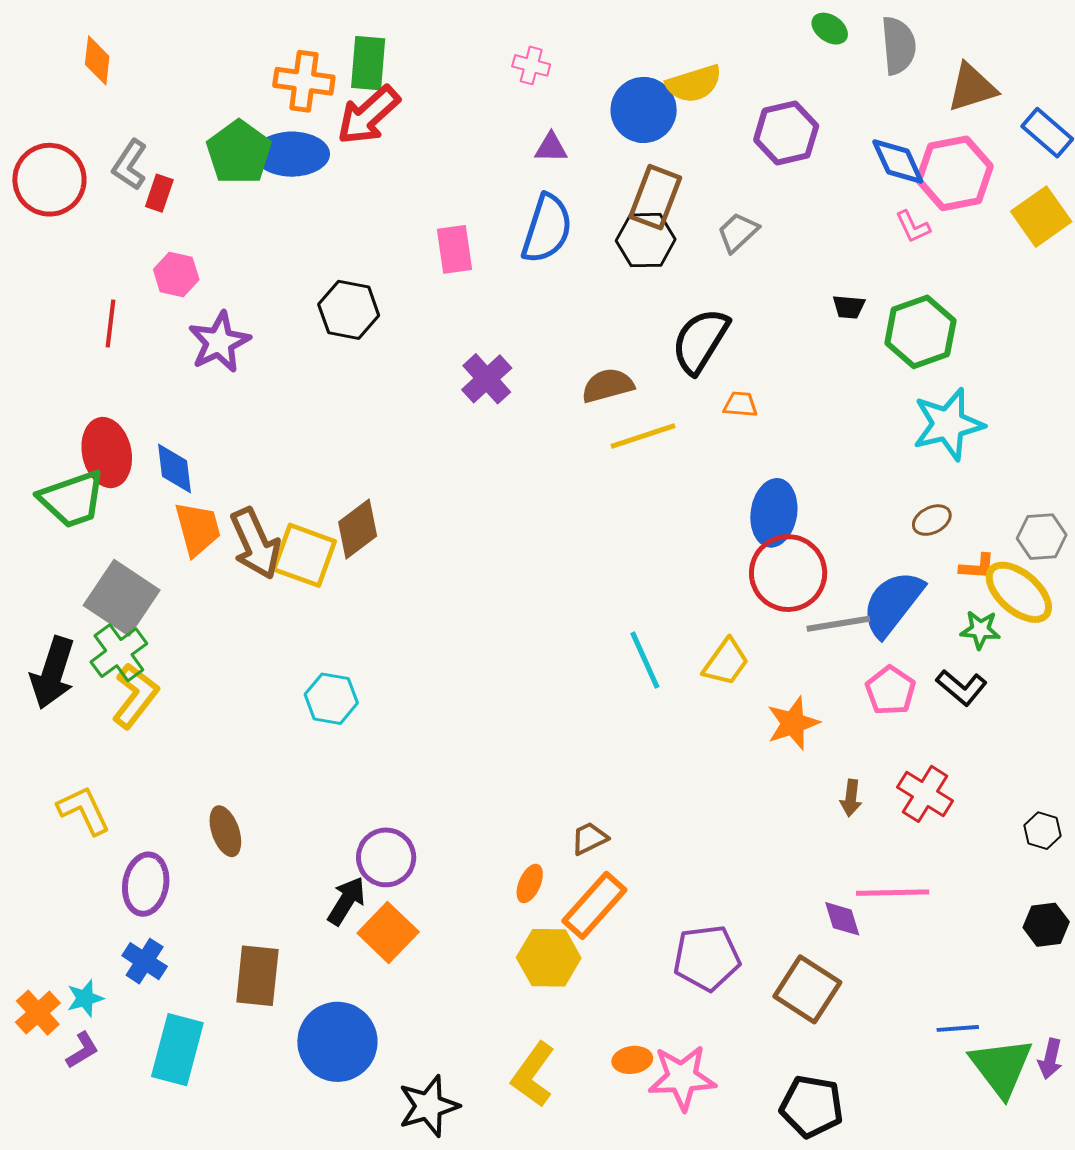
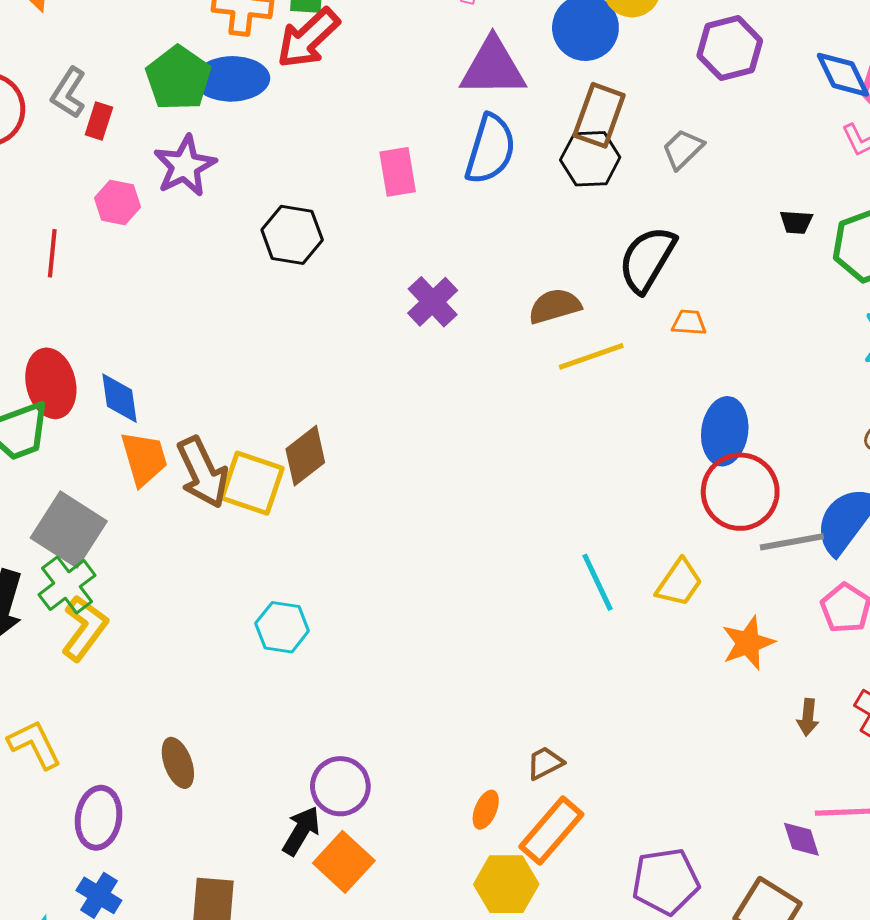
purple triangle: (551, 148) -> (493, 67), size x2.0
purple star: (219, 342) -> (185, 166), moved

